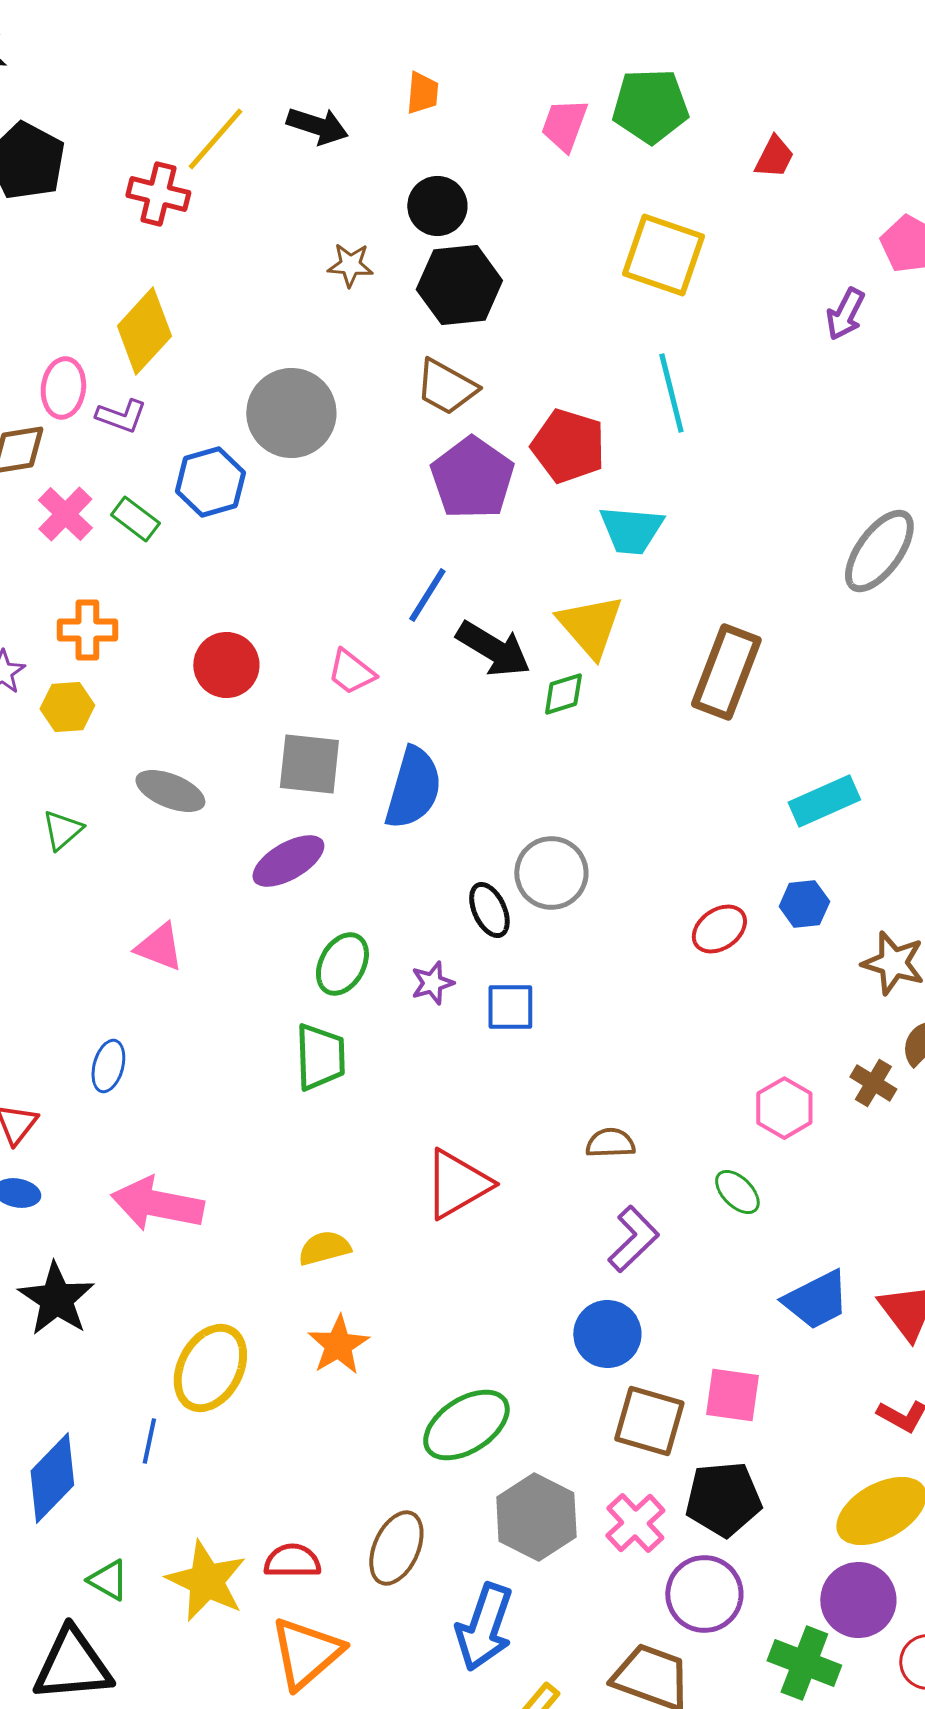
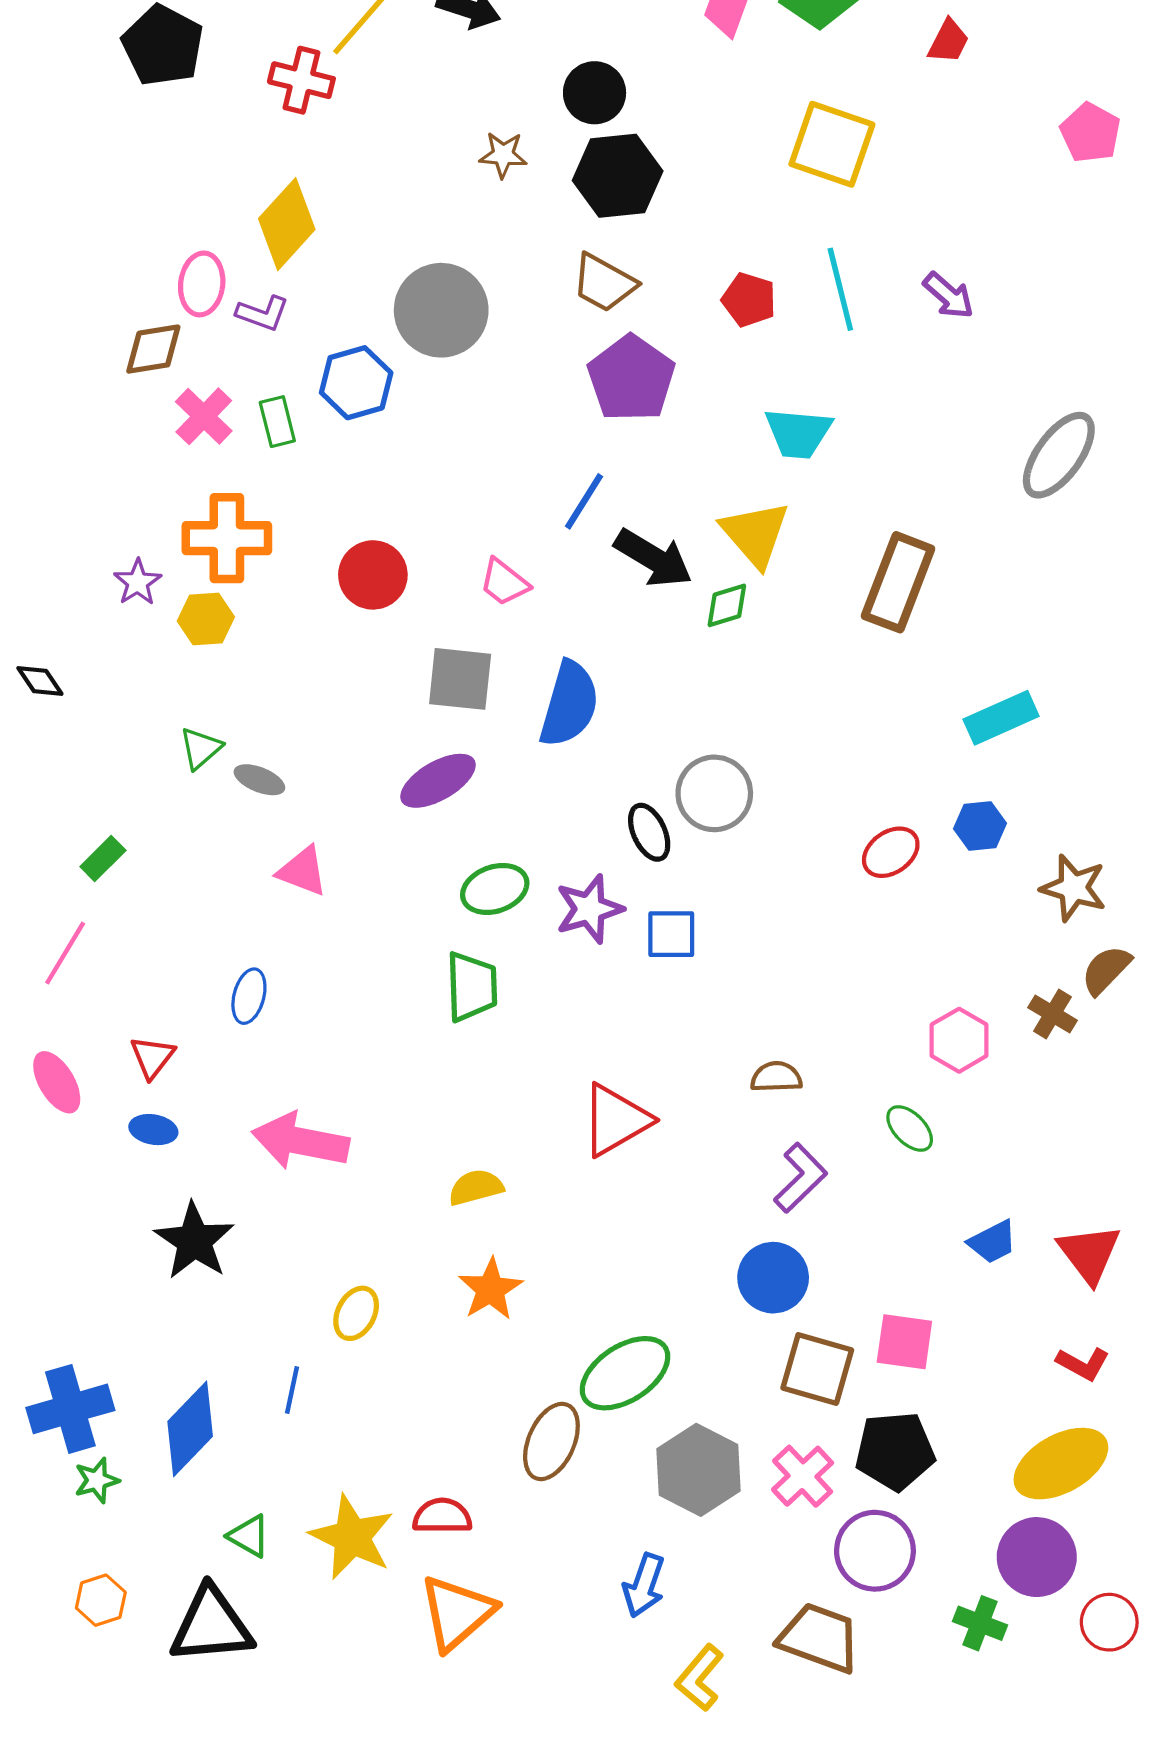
purple arrow: (845, 314) -> (949, 296), moved, turned -76
red pentagon: (568, 446) -> (749, 300), moved, size x0.7
green rectangle: (135, 519) -> (277, 422), turned 39
orange cross: (87, 630) -> (227, 538), size x1.4
gray ellipse: (170, 791) -> (259, 780), moved, size x0.7
green ellipse: (342, 964) -> (495, 889), turned 42
purple star: (432, 983) -> (589, 909), size x1.5
blue trapezoid: (816, 1300) -> (993, 1242), size x0.7
yellow ellipse: (210, 1368) -> (356, 1313), size x0.6
brown ellipse: (396, 1548) -> (551, 1441), moved
blue arrow: (484, 1627) -> (644, 1585), size x0.7
green cross: (804, 1663) -> (980, 1623), size x0.7

